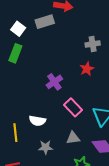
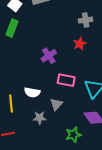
pink rectangle: (73, 107) -> (66, 80), turned -36
gray triangle: (73, 138) -> (56, 104), moved, turned -40

